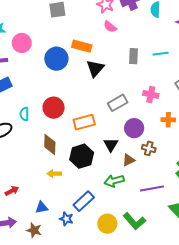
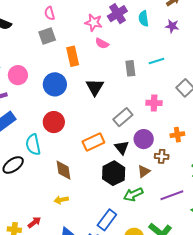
orange rectangle: (82, 46) -> (73, 56), moved, turned 72
red circle: (54, 108) -> (54, 122), moved
cyan semicircle: (24, 114) -> (33, 145), size x1.5
orange cross: (168, 120) -> (177, 135), moved
black triangle: (111, 145) -> (122, 148), moved
black hexagon: (82, 156) -> (114, 173), moved
yellow arrow: (54, 174) -> (61, 200), moved

